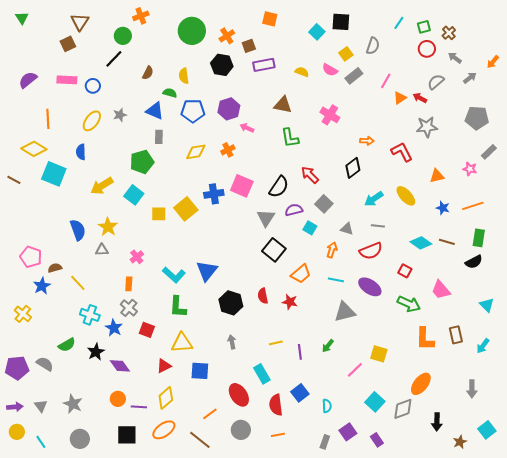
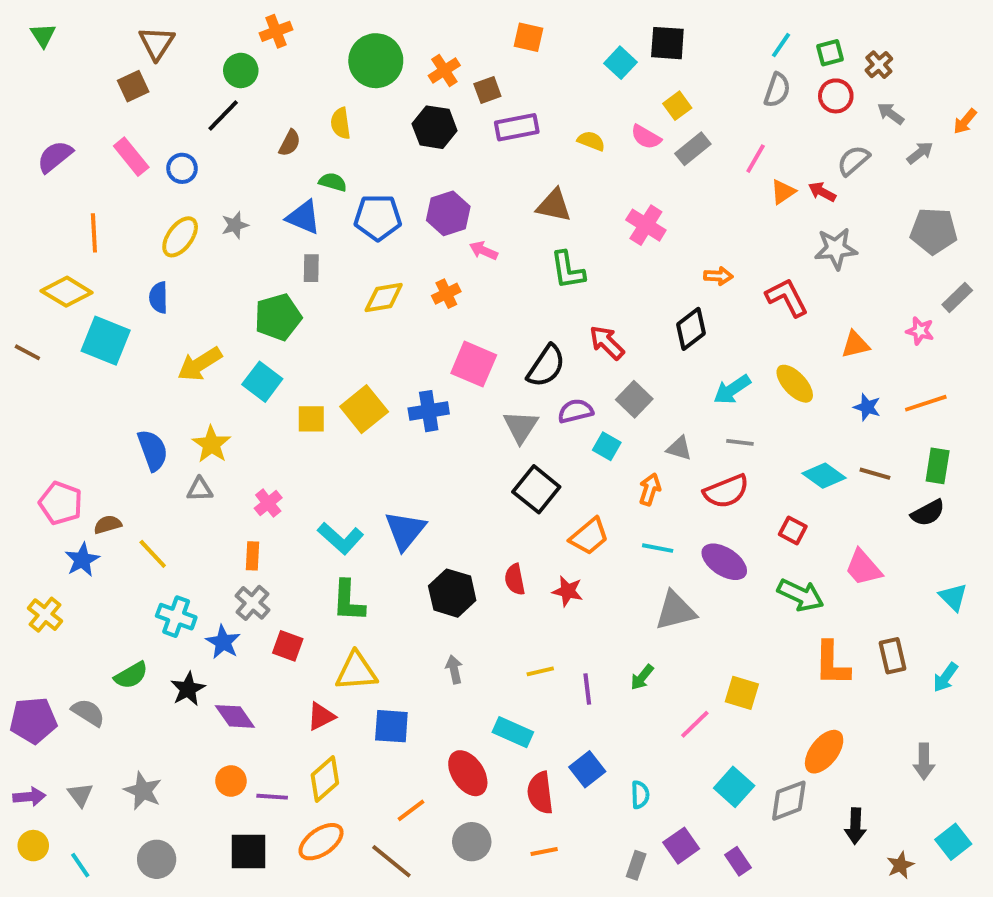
gray semicircle: (373, 46) -> (777, 90), moved
yellow semicircle: (184, 76) -> (341, 123), moved
pink rectangle: (67, 80) -> (131, 157), turned 48
blue cross: (214, 194) -> (429, 411), moved
cyan rectangle: (262, 374) -> (513, 732), turned -36

